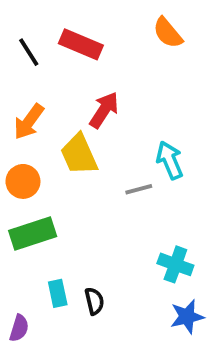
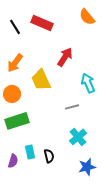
red arrow: (104, 110) -> (65, 57), moved
gray line: (139, 189) -> (72, 107), moved
cyan cross: (175, 264) -> (78, 137), moved, turned 30
blue star: (187, 317) -> (87, 167), moved
purple semicircle: (19, 328) -> (13, 161), moved

